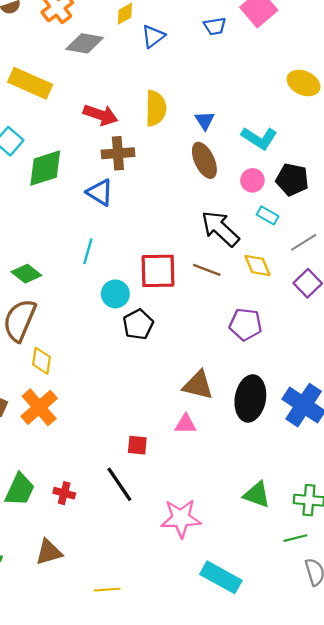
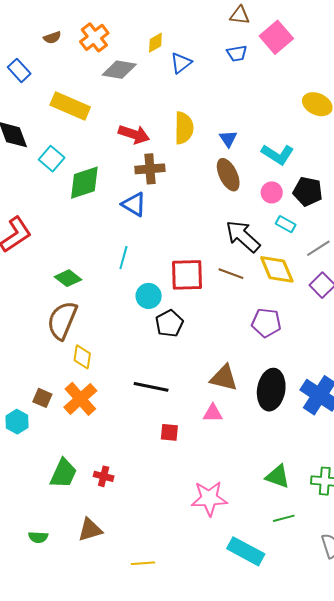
yellow diamond: (258, 265) -> (277, 269), size x1.4
black line: (119, 484) -> (151, 387), moved, turned -44
green line: (295, 538) -> (284, 518), moved

